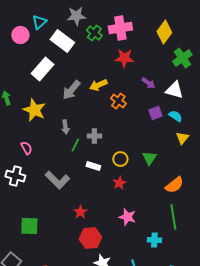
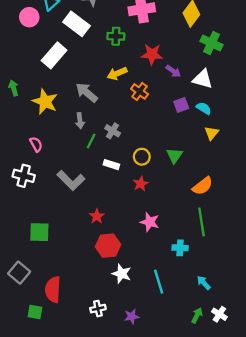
green cross: (94, 33) -> (116, 36), moved, turned -35
red star: (124, 58) -> (152, 54), moved
green cross: (182, 58) -> (212, 43), turned -30
gray arrow: (71, 90) -> (87, 93), moved, turned 90
gray cross: (94, 136) -> (113, 131), turned 32

